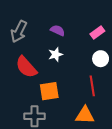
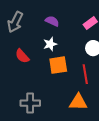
red semicircle: (26, 67) -> (22, 56), size x0.7
orange square: (49, 91) -> (58, 65), moved

